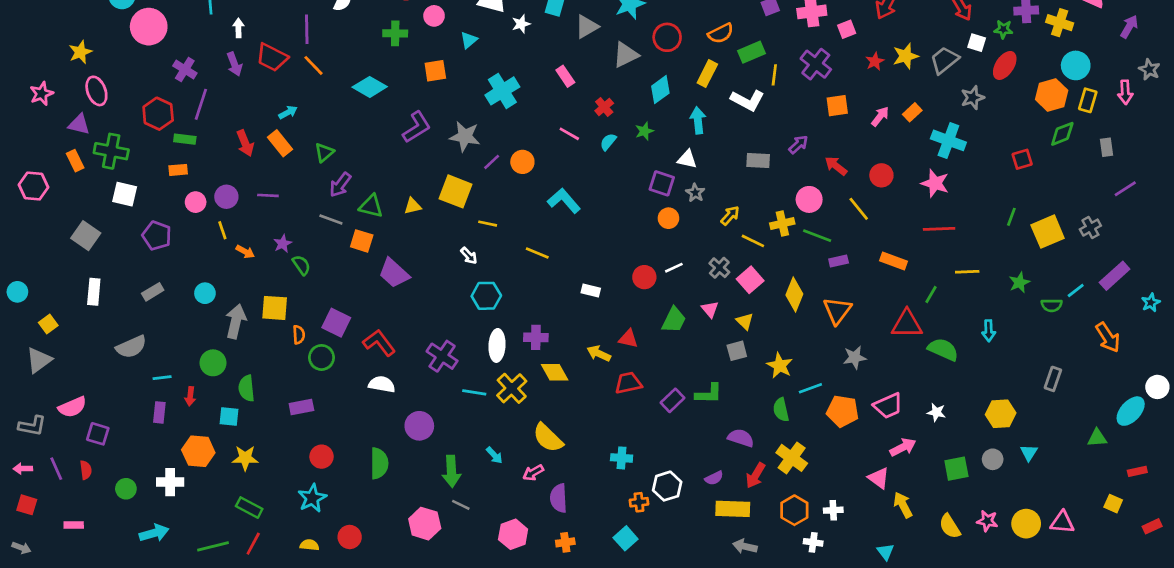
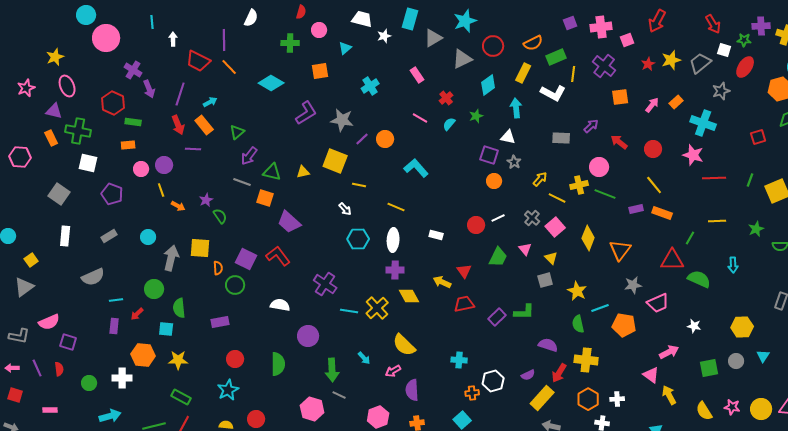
purple arrow: (234, 64) -> (149, 89), moved
cyan cross: (502, 91) -> (370, 86), size x0.7
purple line: (201, 104) -> (180, 94), moved
purple line: (268, 195) -> (193, 149), moved
yellow line: (859, 209) -> (654, 185), moved
red line: (939, 229) -> (714, 178), moved
purple rectangle: (839, 261) -> (636, 209), moved
red triangle: (628, 339) -> (464, 271), turned 42
red L-shape: (379, 343) -> (278, 256), moved
white ellipse: (497, 345) -> (393, 240), moved
red arrow: (190, 396) -> (137, 314), turned 40
pink trapezoid: (888, 406) -> (658, 303), moved
yellow cross: (792, 458) -> (586, 360), turned -30
yellow rectangle: (733, 509) -> (542, 398), turned -50

